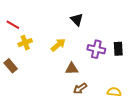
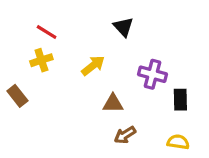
red line: (13, 25) -> (47, 32), moved
black rectangle: (118, 49) -> (180, 100), moved

